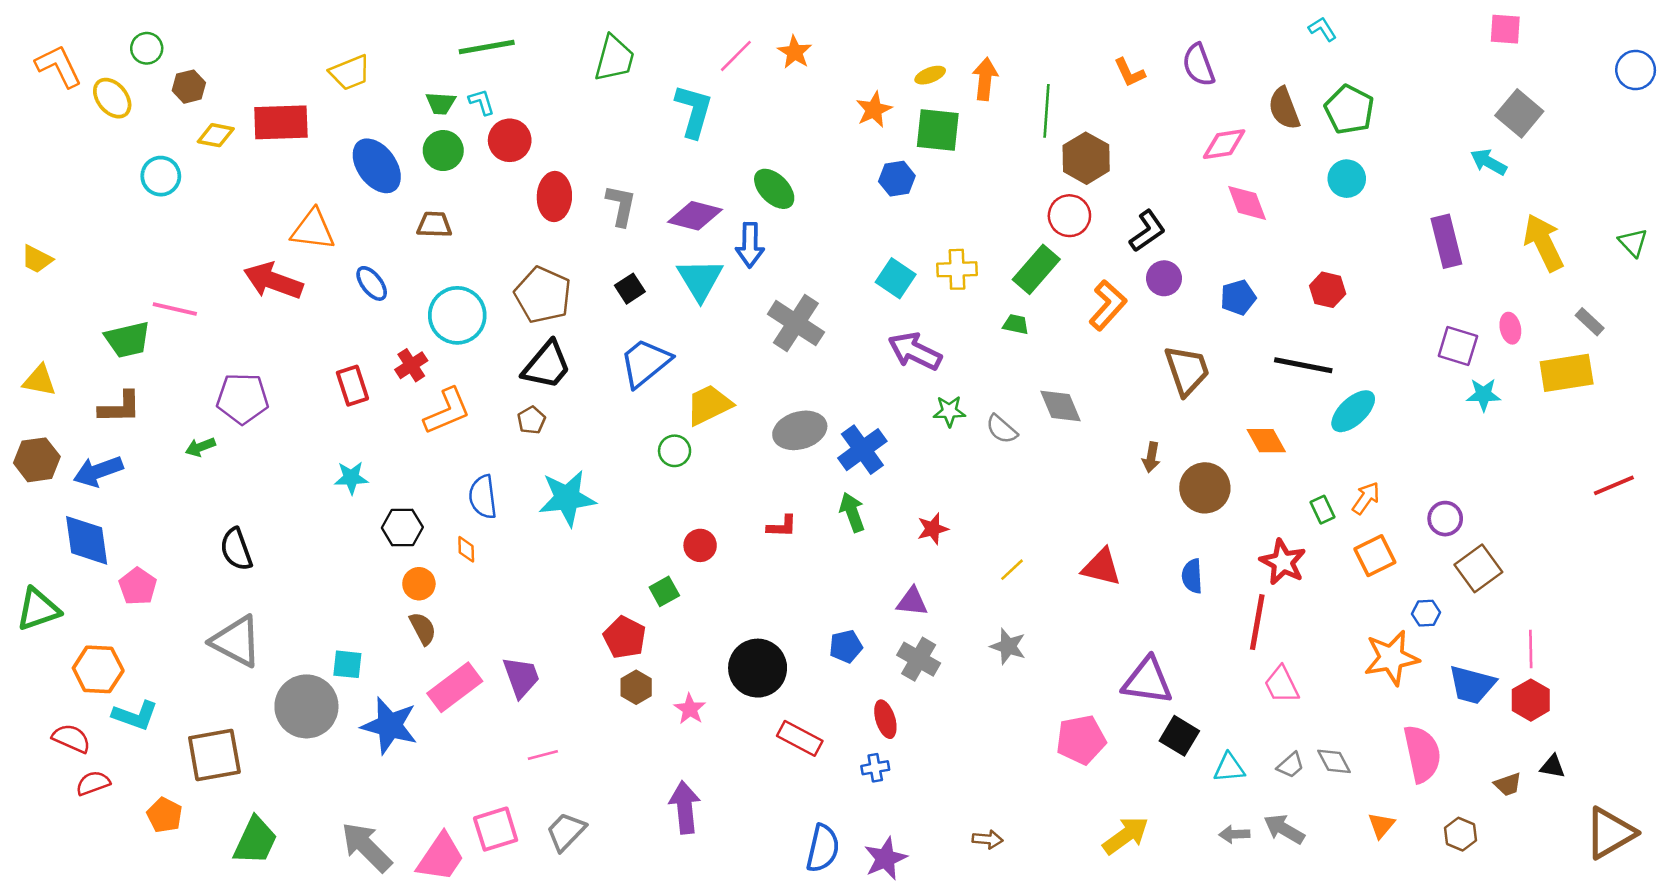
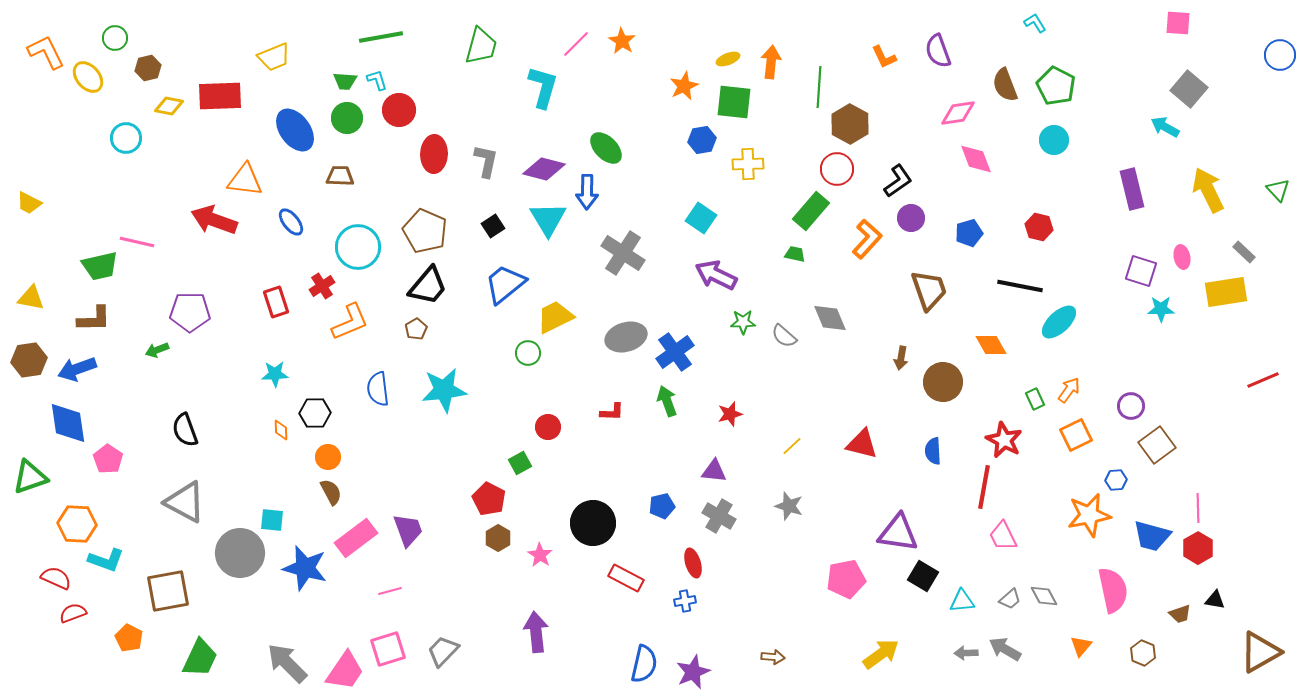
yellow cross: (957, 269) -> (748, 164), moved
orange diamond: (466, 549) -> (281, 430), moved
pink line: (543, 755) -> (390, 591), moved

